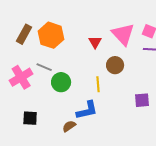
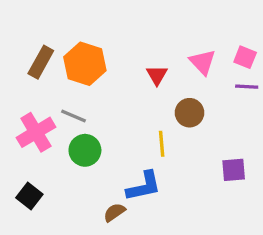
pink triangle: (123, 34) -> (203, 62), size x0.7
green circle: (61, 82) -> (85, 150), moved
black square: (30, 118) -> (29, 196), moved, turned 35

